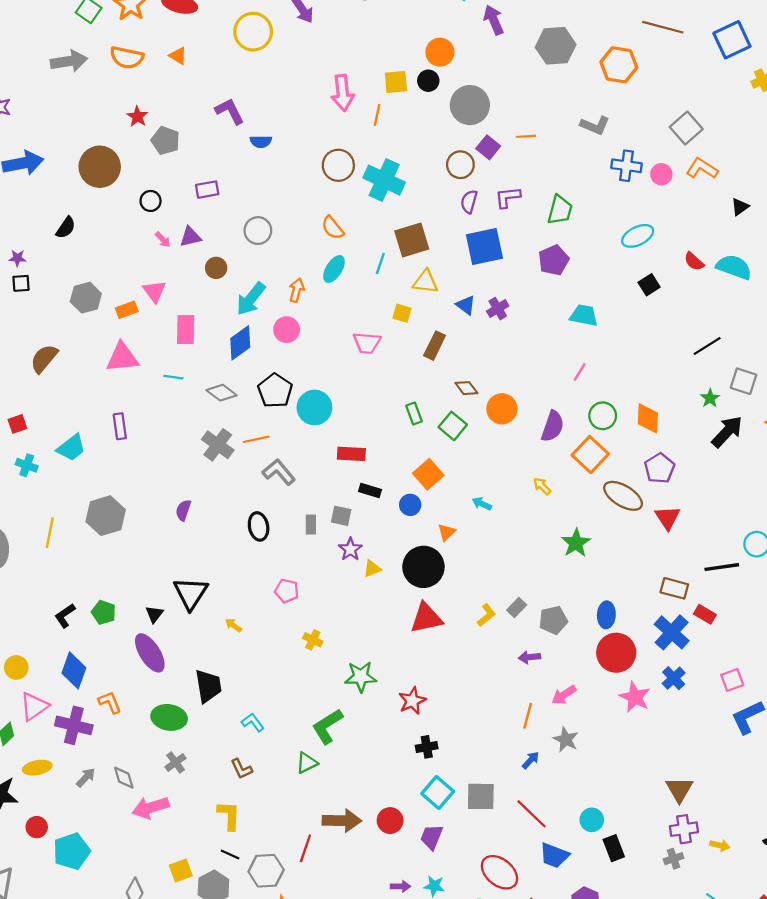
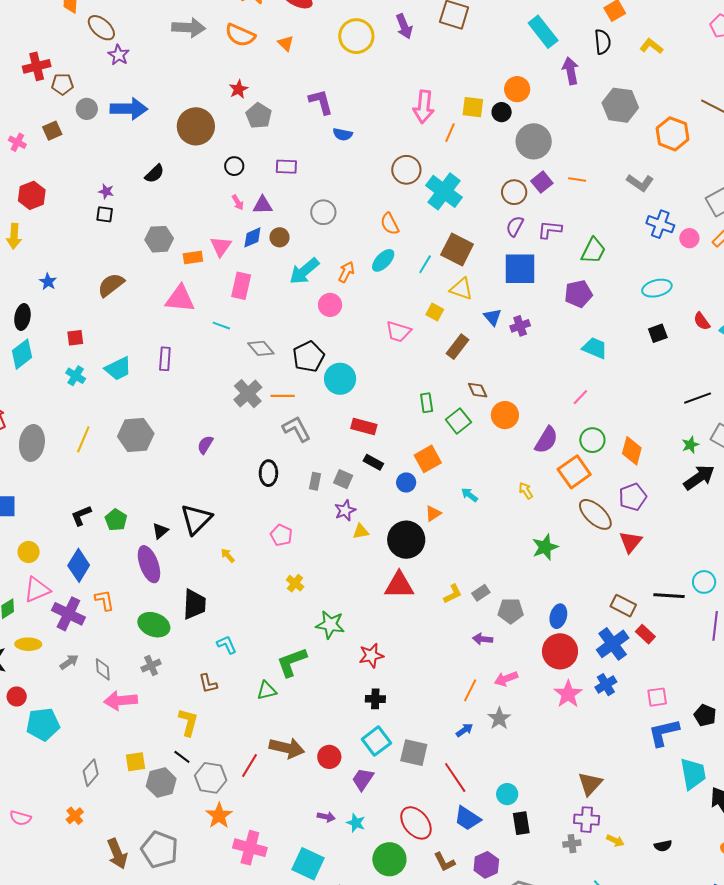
brown square: (412, 240) -> (457, 249), turned 32
blue diamond: (240, 343) -> (252, 237), moved, size x0.7

